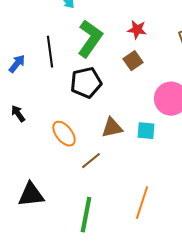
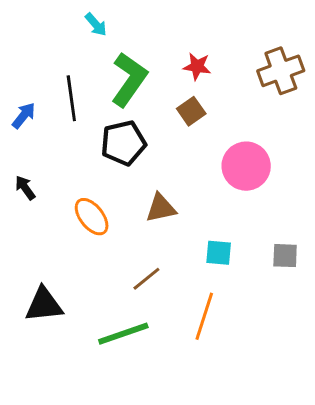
cyan square: (146, 131) -> (219, 253), moved
brown line: (91, 161) -> (146, 279), moved
green line: (86, 215) -> (123, 334), turned 60

